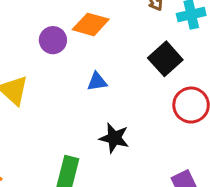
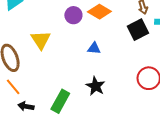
black square: (165, 59) -> (138, 30), moved

